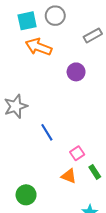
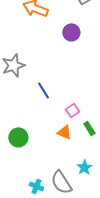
green circle: (26, 195) -> (18, 137), moved

